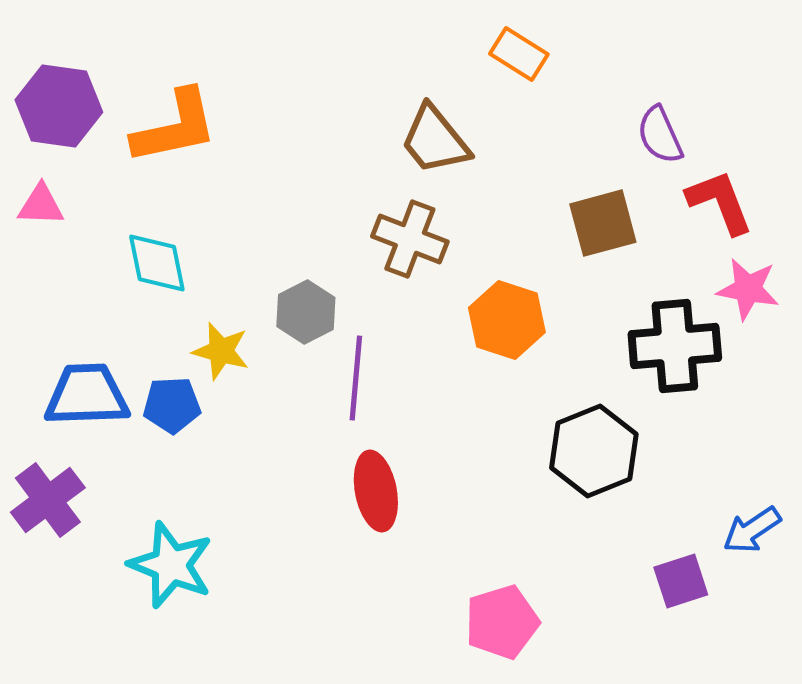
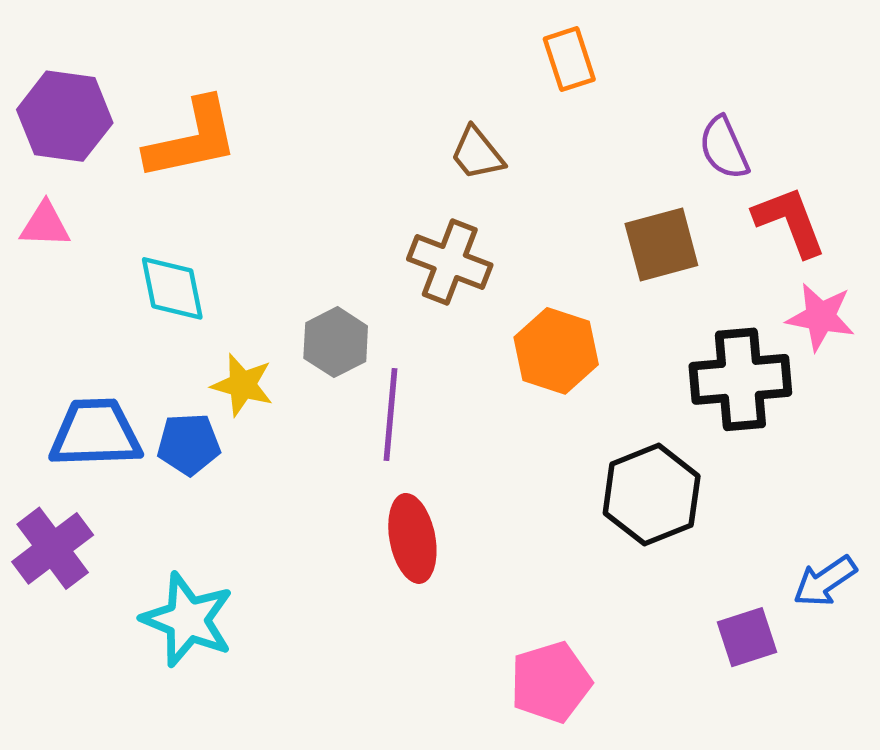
orange rectangle: (519, 54) -> (569, 59), turned 40
brown trapezoid: (435, 140) -> (477, 153), size x0.7

